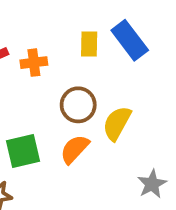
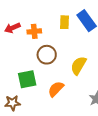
brown circle: (78, 105) -> (47, 55), moved
orange semicircle: (75, 149) -> (56, 89), moved

